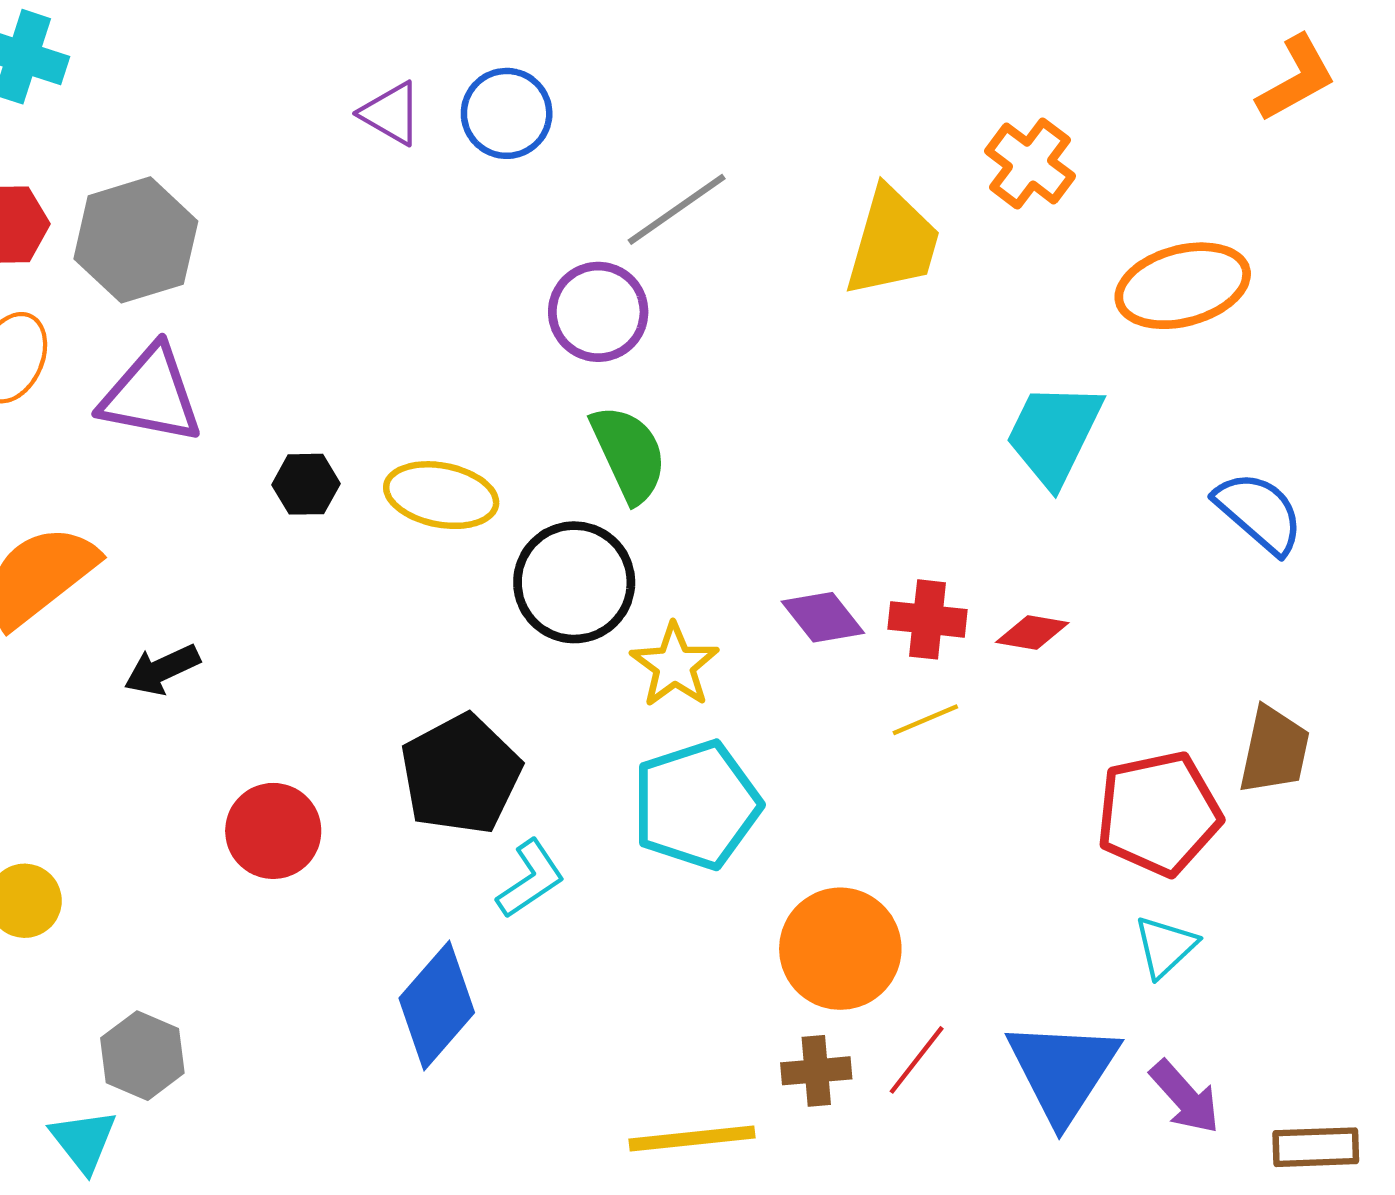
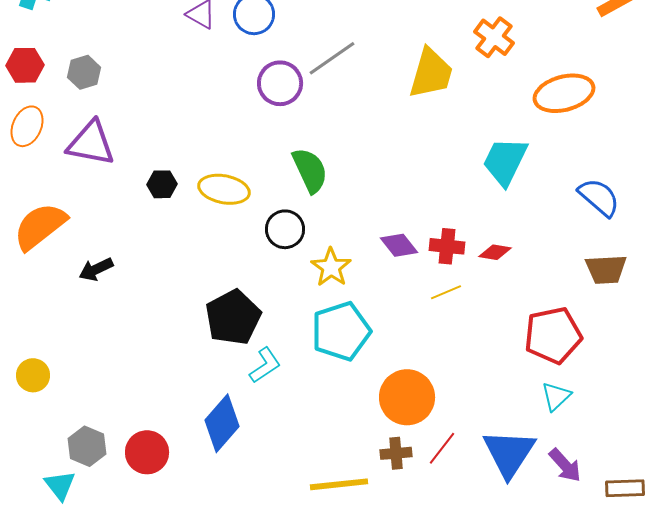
gray hexagon: (136, 240) -> (84, 72), size x0.6
purple circle: (598, 312) -> (280, 83), moved
black circle: (574, 582) -> (285, 229), size x0.7
brown trapezoid: (1274, 750) -> (606, 269), moved, turned 75
red circle: (273, 831) -> (147, 452), moved

